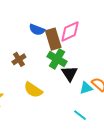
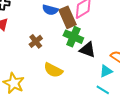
black triangle: (70, 74) -> (88, 50), turned -30
cyan triangle: (86, 88) -> (106, 71), moved

